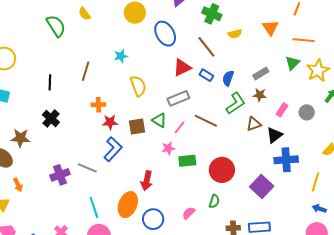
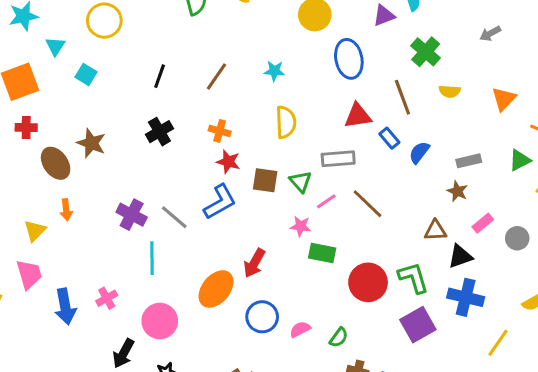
green L-shape: (236, 103) -> (414, 278), moved, turned -90
black cross: (51, 119) -> (159, 132), moved
purple cross: (60, 175) -> (132, 215), turned 30
green semicircle: (214, 201) -> (339, 337), moved
cyan line: (94, 207) -> (152, 258), moved
blue circle: (153, 219) -> (262, 317), moved

